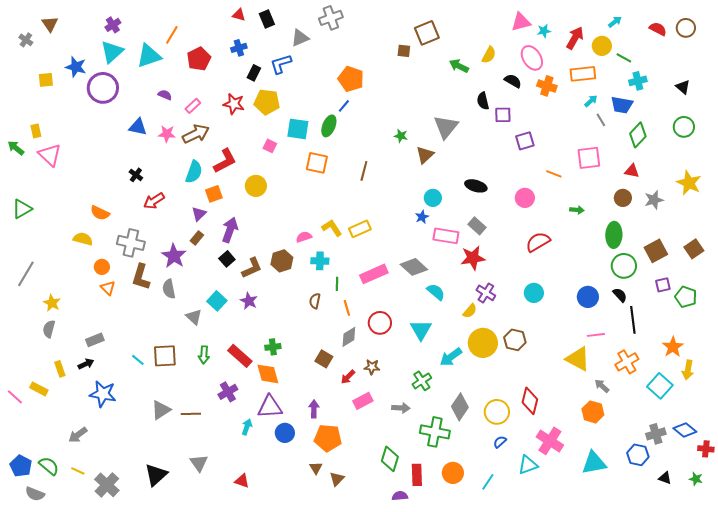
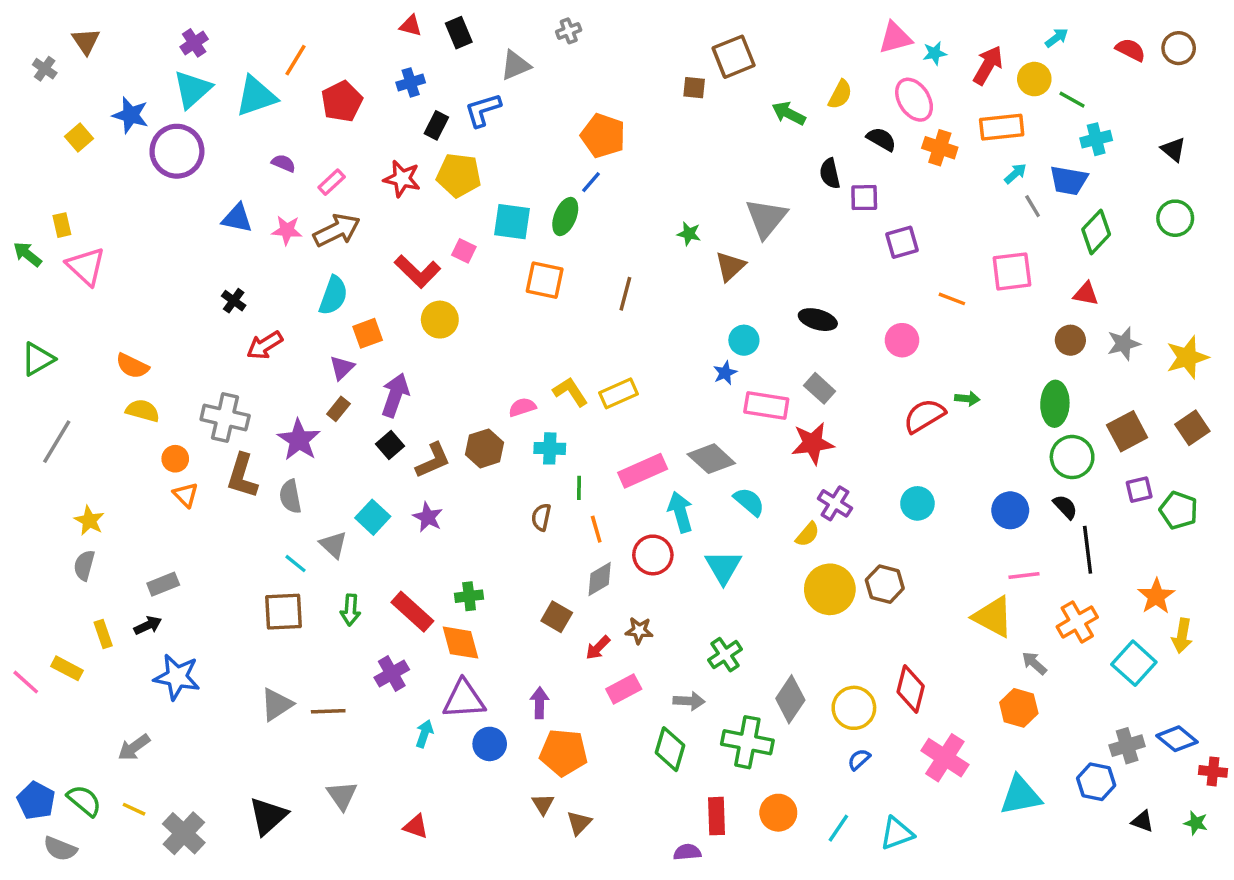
gray cross: (331, 18) -> (569, 31), size x0.6
yellow square: (46, 80) -> (79, 137), turned -35
red L-shape: (225, 161) -> (417, 271), moved, turned 72
yellow star: (689, 183) -> (1187, 357), moved, turned 30
green arrow: (577, 210) -> (967, 399), moved
orange semicircle: (100, 213) -> (132, 366), moved
gray line: (26, 274) -> (57, 442), moved
cyan arrow: (451, 357) -> (680, 512), moved, turned 110
cyan line: (138, 360) -> (296, 564), moved
green diamond: (390, 459) -> (670, 749), moved
cyan triangle: (528, 465) -> (897, 833), moved

